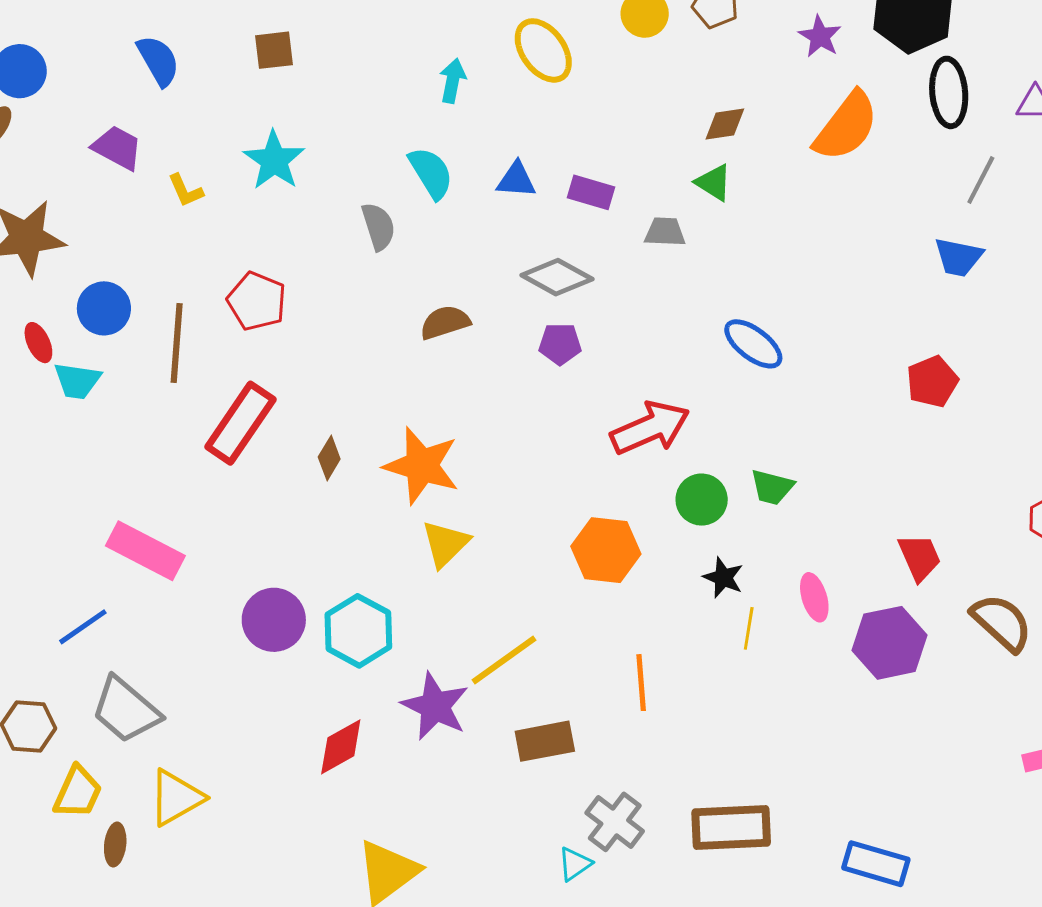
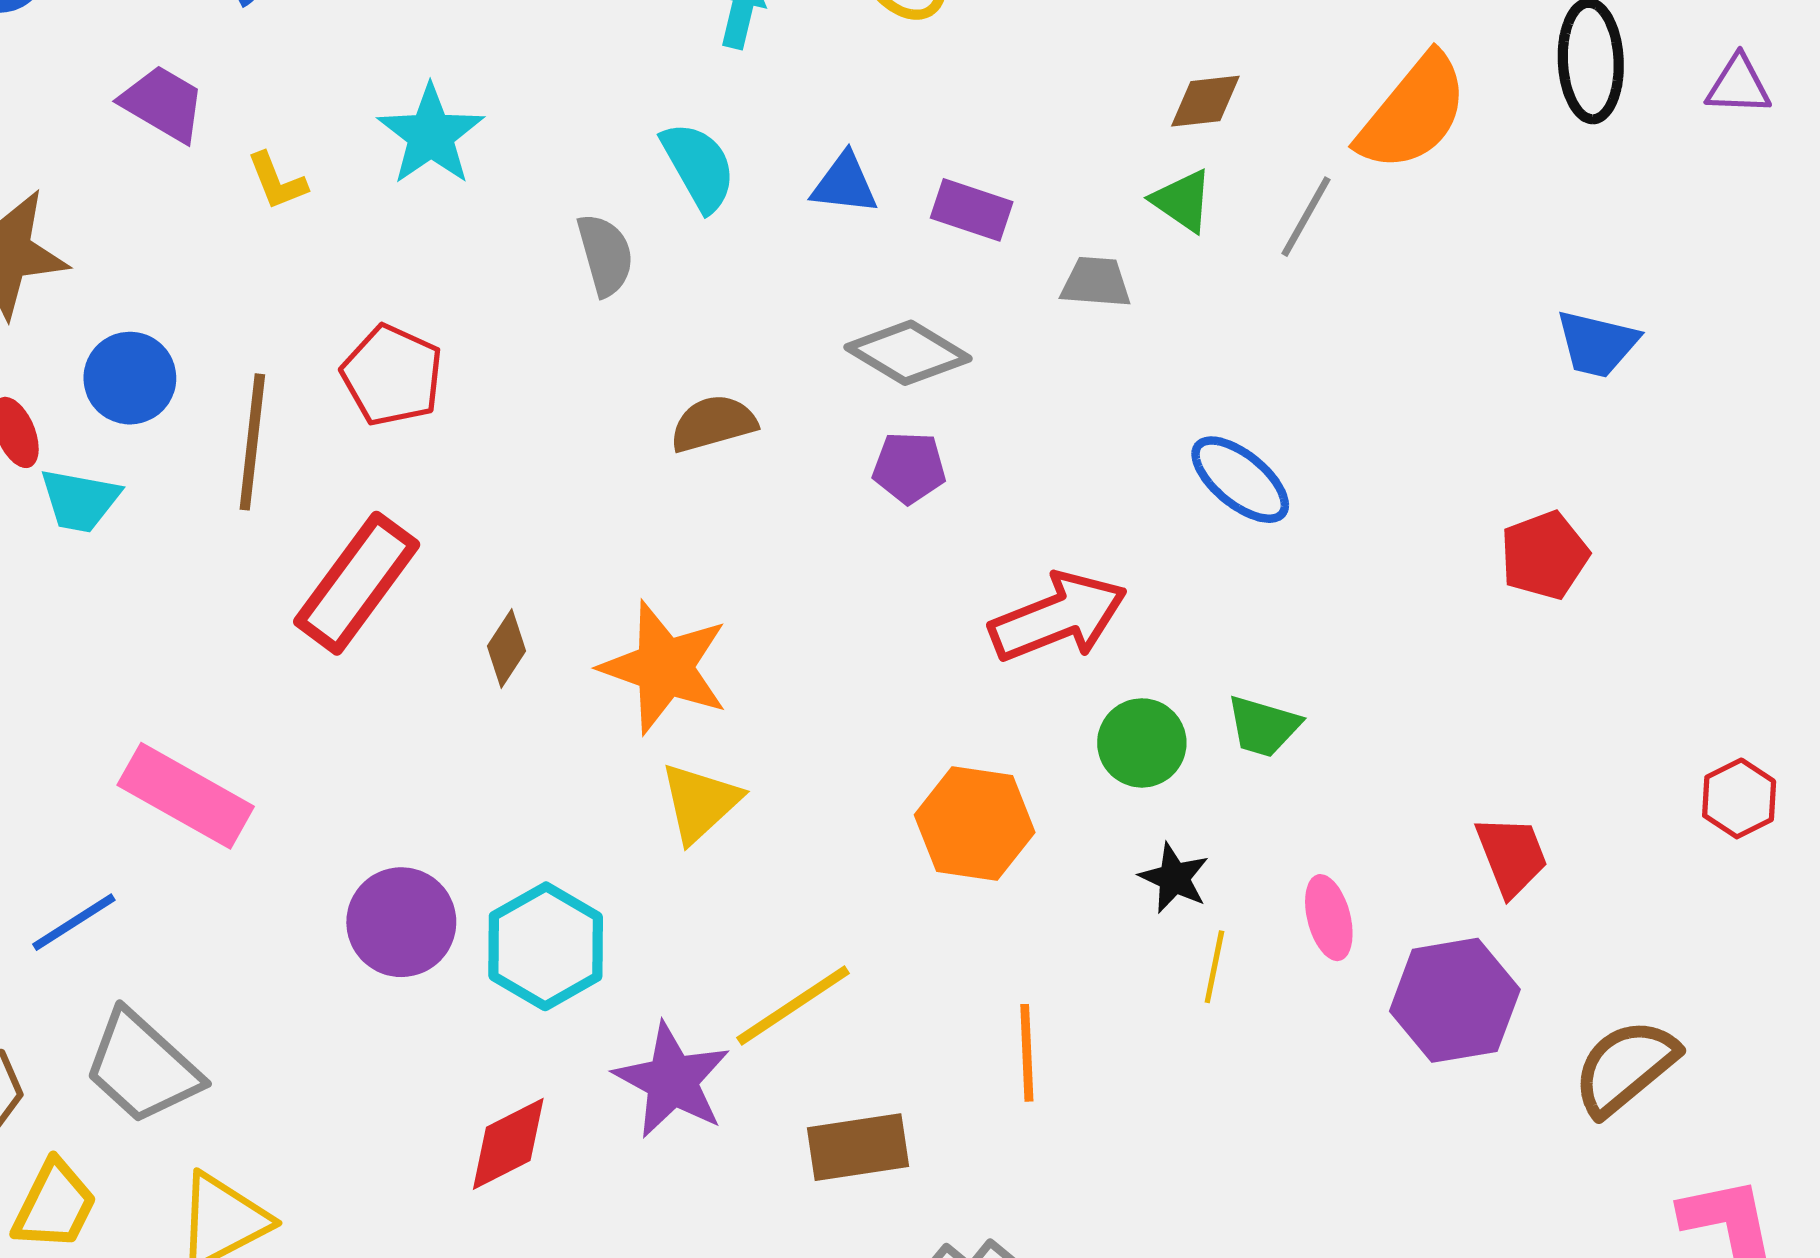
gray line: (981, 180) -> (1306, 217), moved
brown semicircle: (1002, 623) -> (1625, 1067), moved, turned -84

